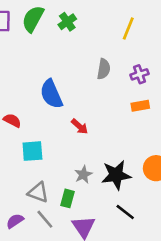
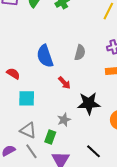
gray semicircle: (104, 69) -> (80, 52), moved
black star: (116, 175) -> (89, 103), moved

